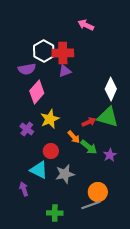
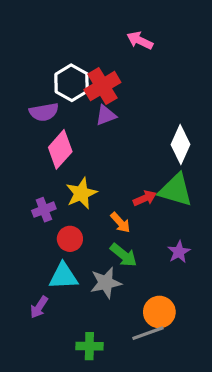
red cross: (63, 53) -> (102, 86), turned -30
purple cross: (27, 129) -> (44, 210), turned 32
green arrow: (89, 147) -> (124, 255), moved
red circle: (51, 151) -> (70, 239), moved
cyan triangle: (39, 170) -> (63, 276), turned -30
purple arrow: (24, 189) -> (39, 307), turned -128

